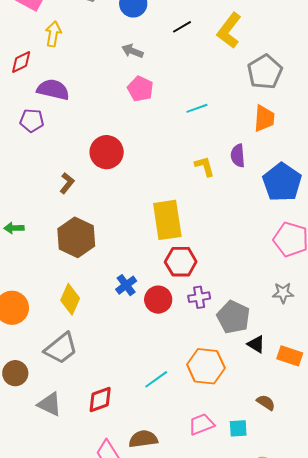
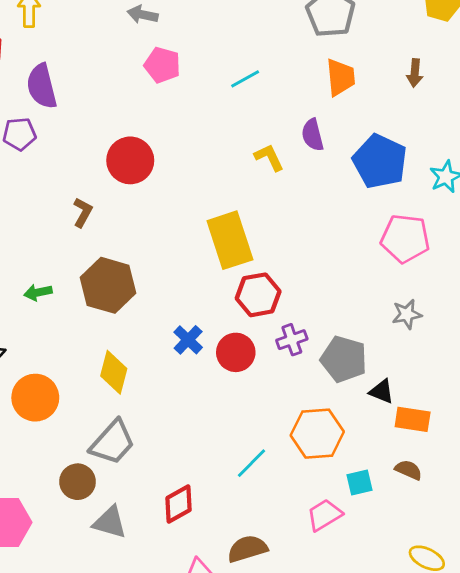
purple semicircle: (53, 90) -> (42, 86), turned -108
green arrow: (14, 228) -> (38, 292), moved
orange rectangle: (290, 356) -> (413, 419), moved
brown circle: (15, 373) -> (78, 482), moved
cyan square: (238, 428) -> (359, 483), moved

